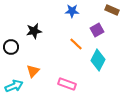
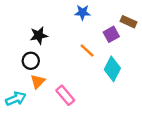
brown rectangle: (112, 10) -> (128, 22), moved
black circle: (11, 47) -> (31, 61), moved
pink rectangle: (67, 84) -> (65, 95), moved, turned 30

